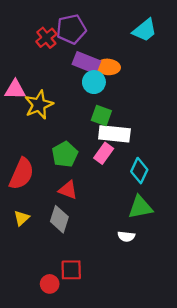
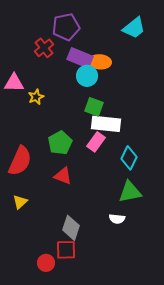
red cross: (46, 38) -> (44, 48), moved
yellow star: (39, 105) -> (36, 97), size x0.6
gray diamond: (59, 219) -> (71, 228), moved

